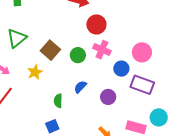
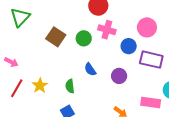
green triangle: (17, 38) -> (20, 17), moved
yellow star: (35, 72) -> (40, 86), moved
blue semicircle: (80, 87) -> (90, 69), turned -72

